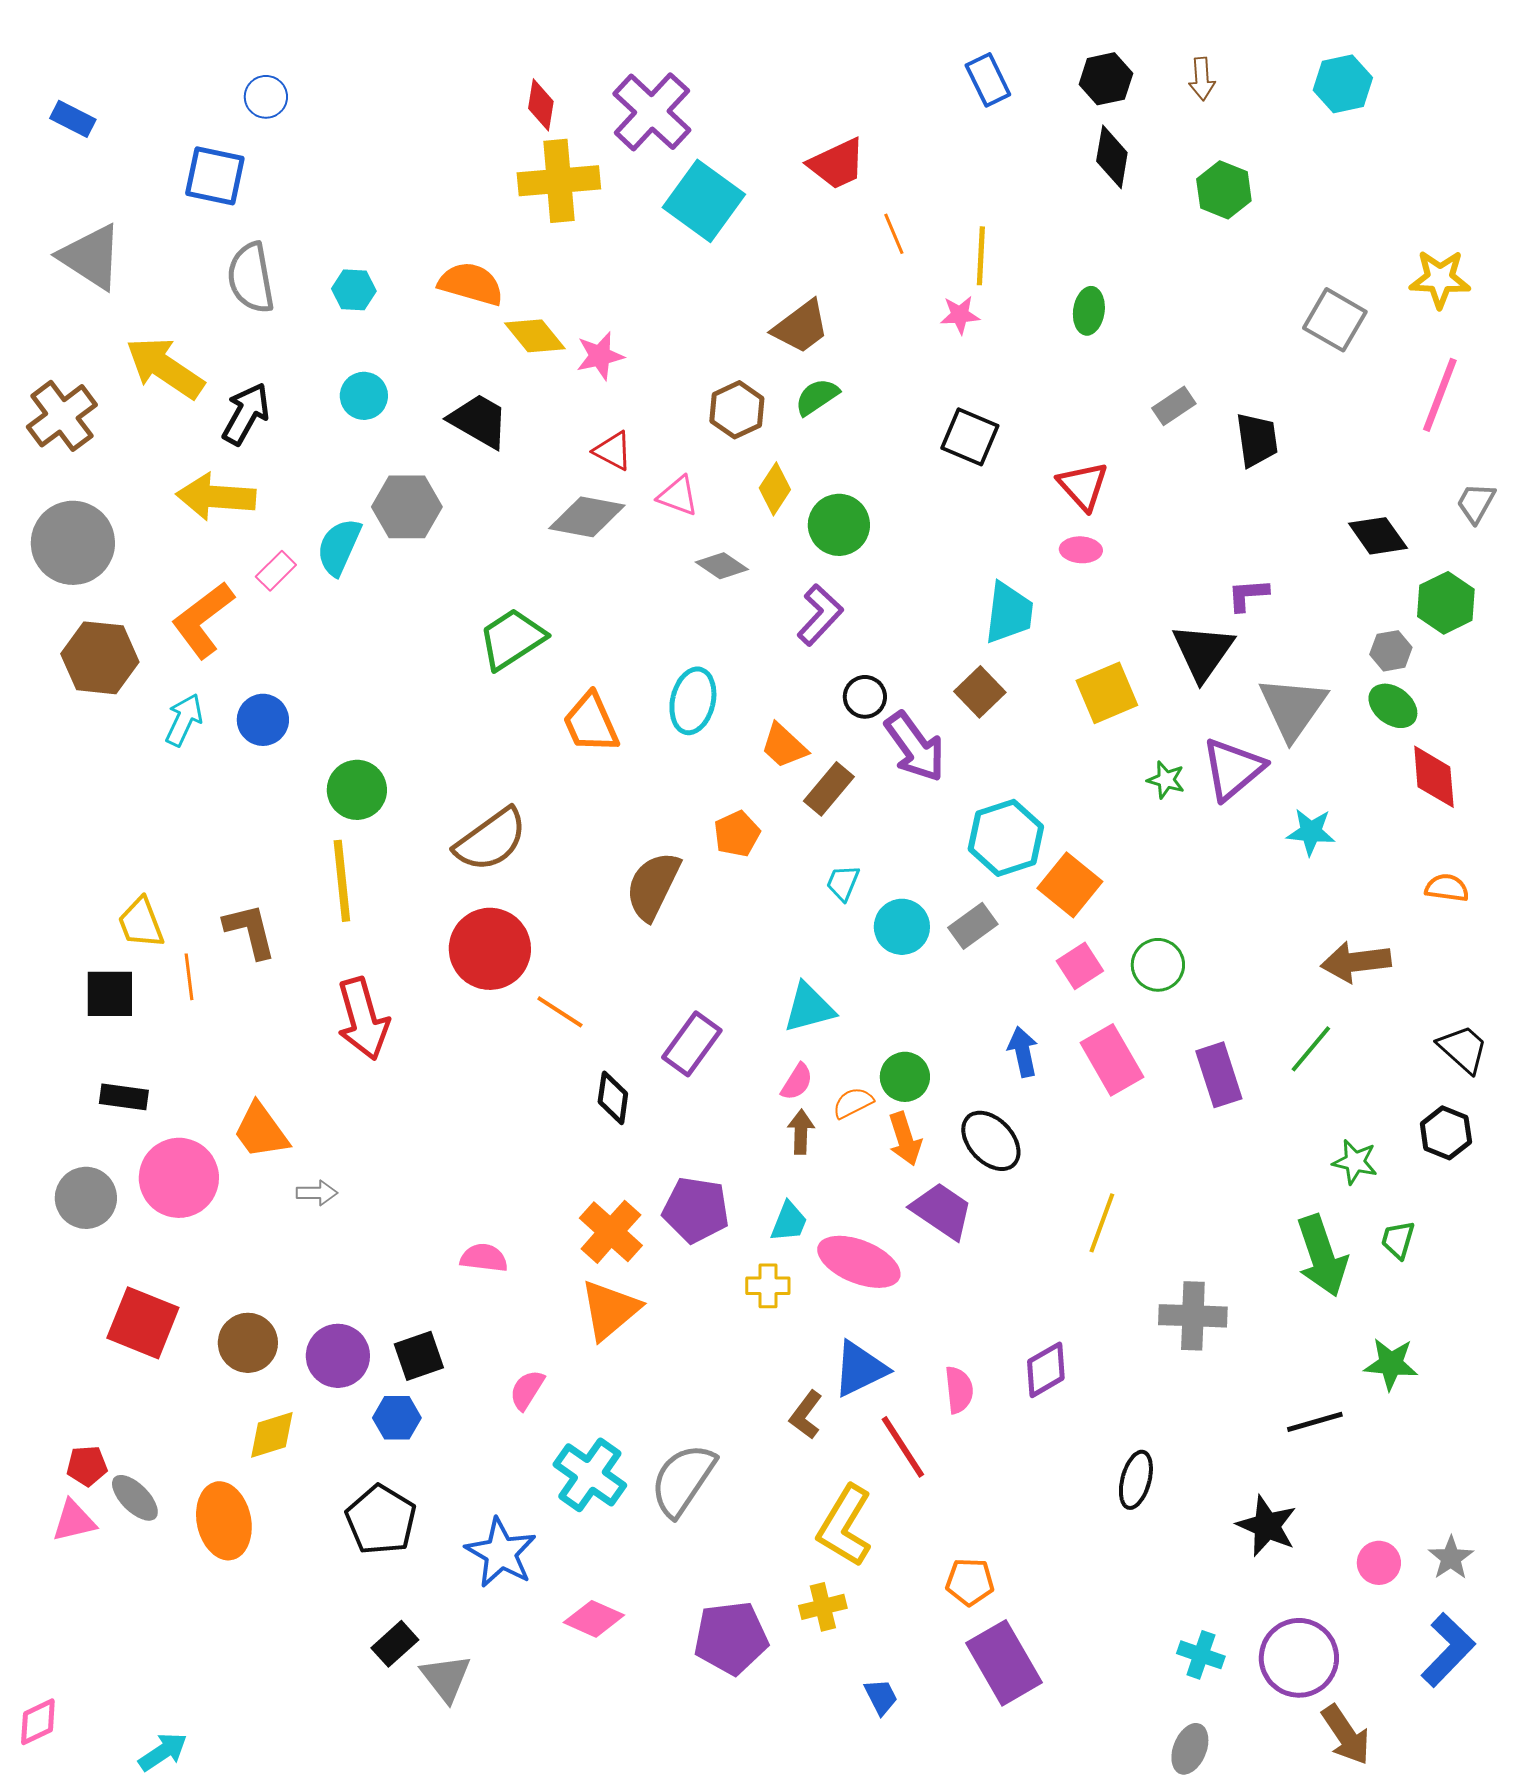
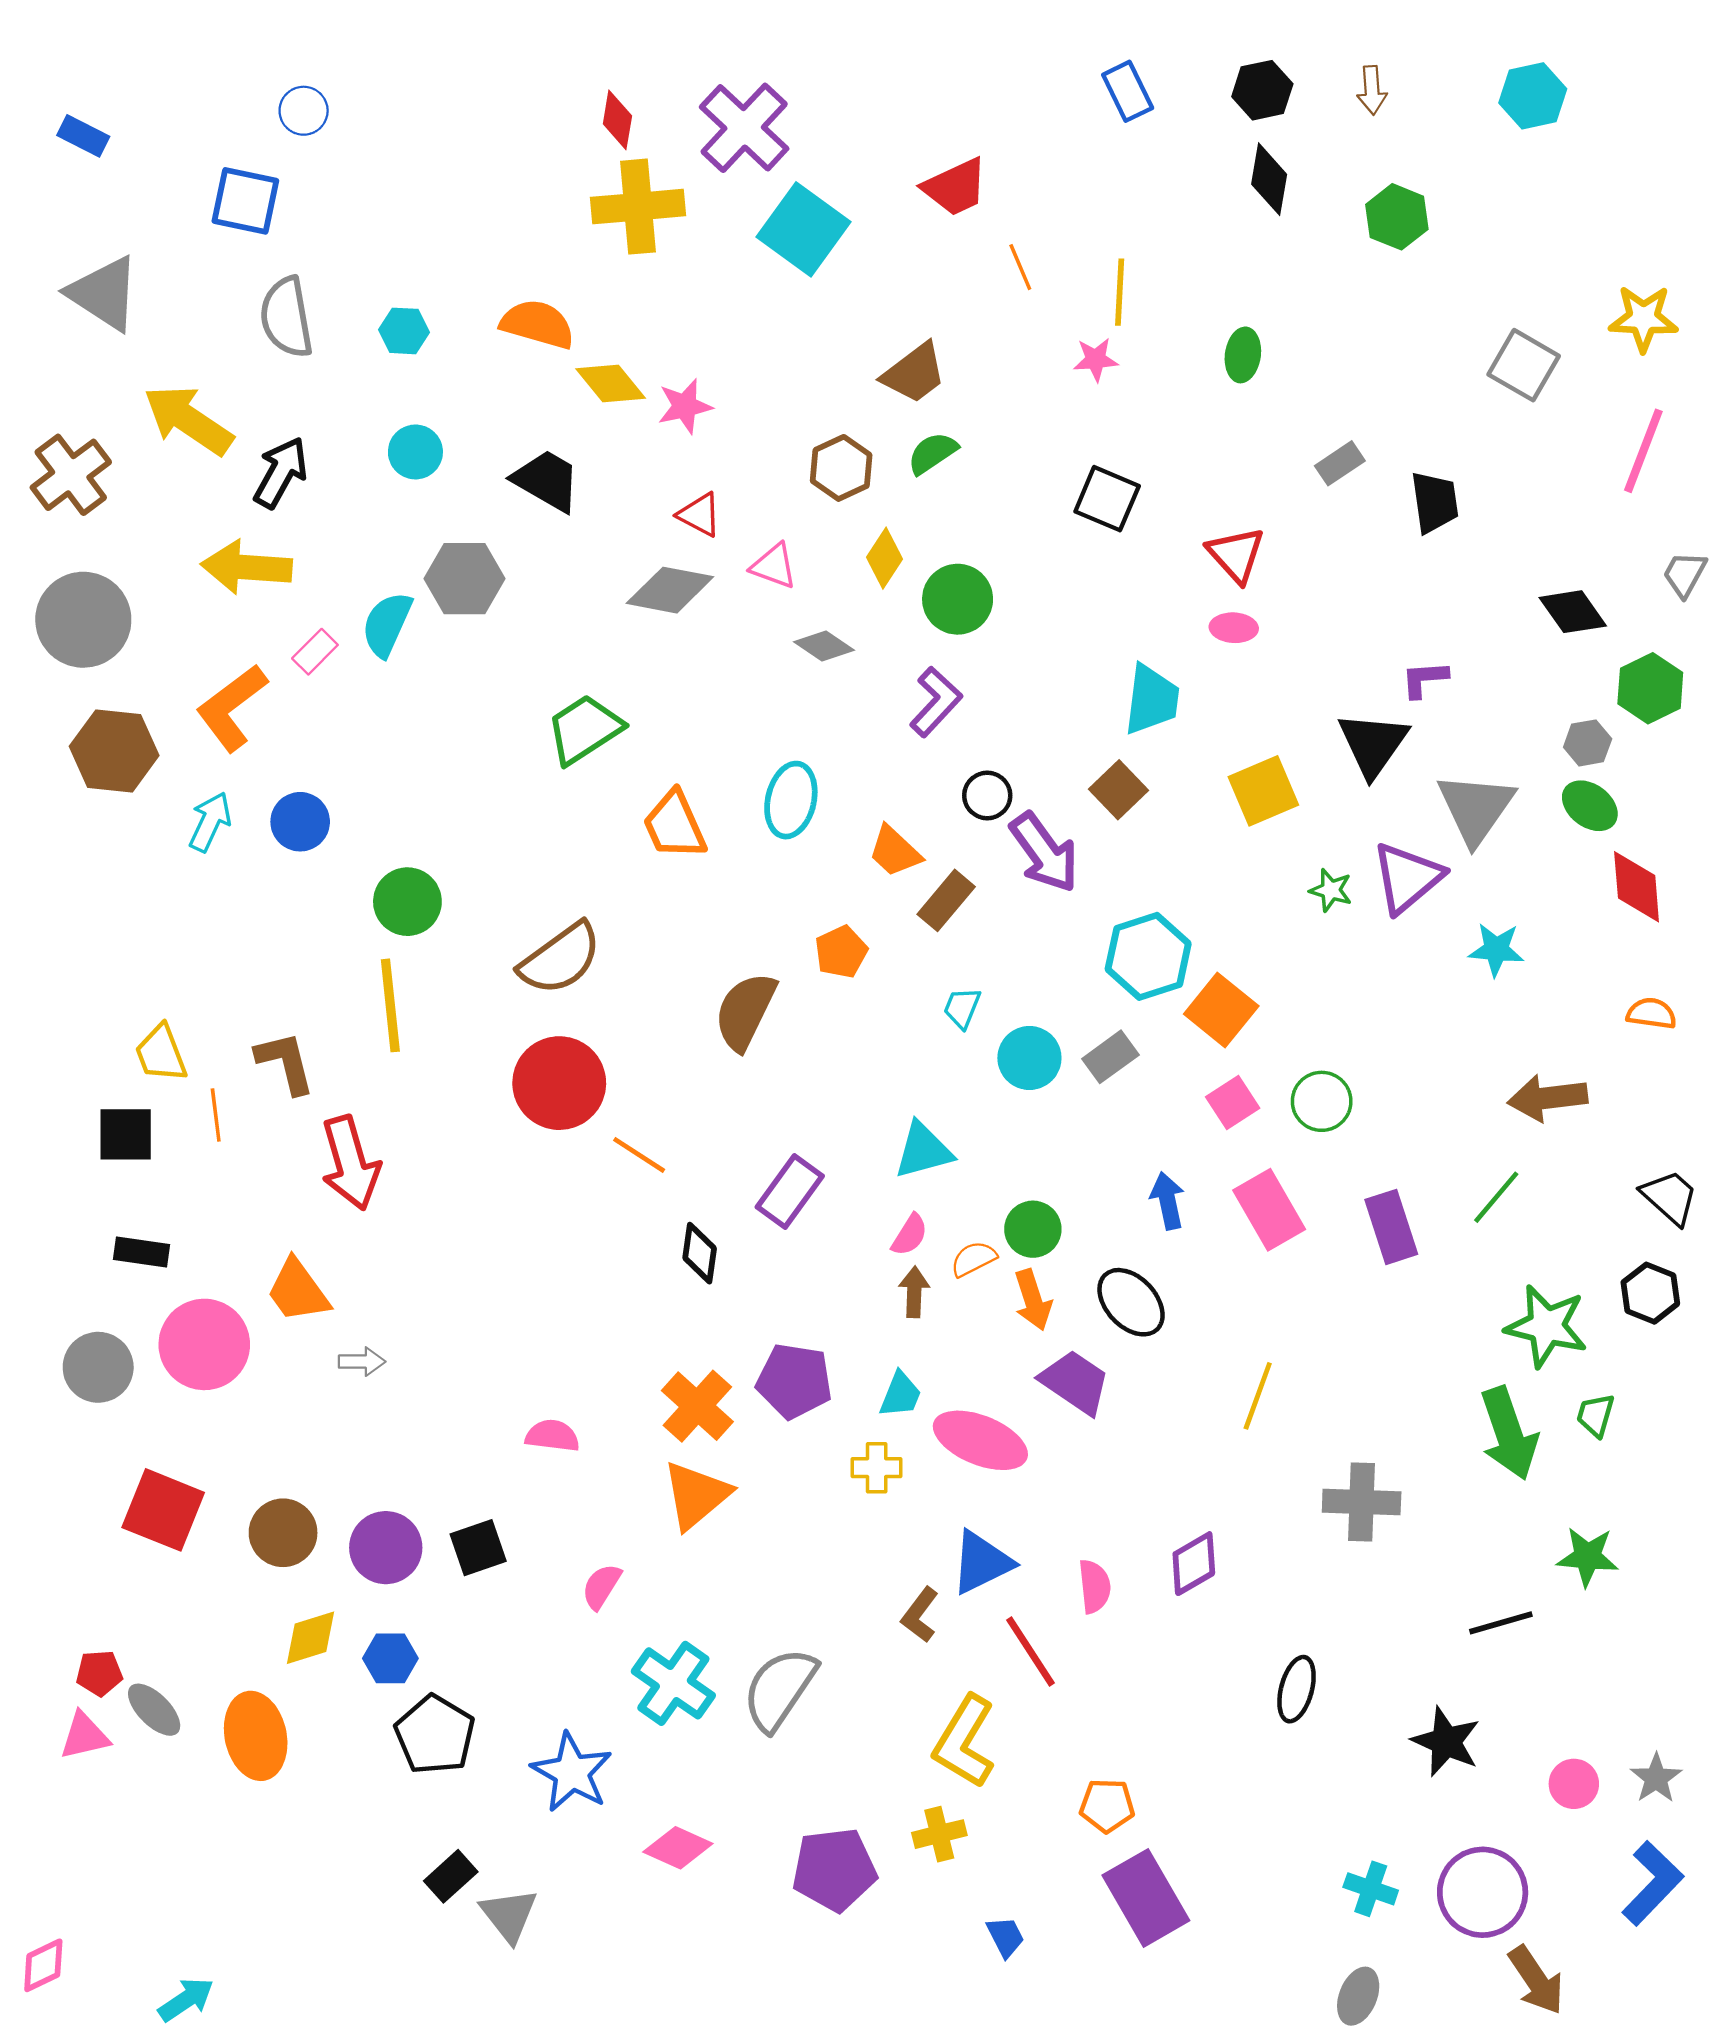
red arrow: (363, 1019) -> (350, 1163), moved
green star: (1355, 1162) -> (1546, 1326), size x1.6
blue hexagon: (397, 1418) -> (390, 1658), moved

